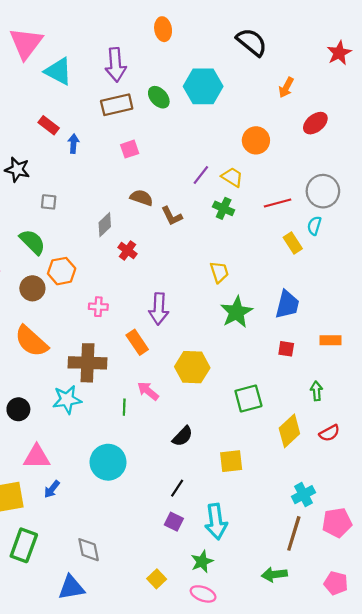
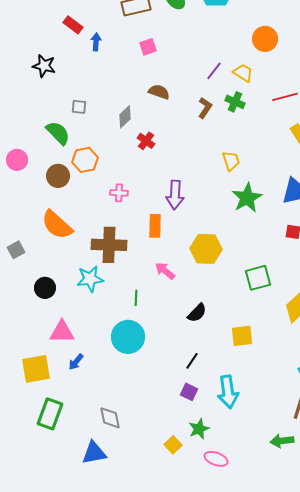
gray square: (49, 202) -> (79, 107), moved
brown L-shape: (172, 216) -> (205, 108), moved, turned -120
orange rectangle: (137, 342) -> (155, 226), turned 35
green line: (124, 407) -> (136, 298), moved
green star: (202, 562) -> (199, 429), moved

